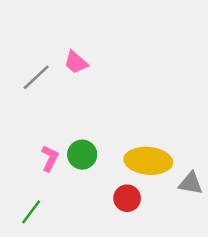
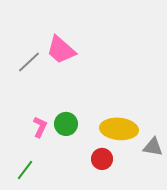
pink trapezoid: (76, 62) -> (61, 50), size x1.5

